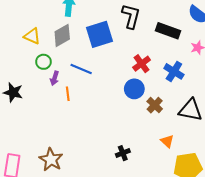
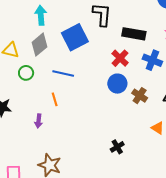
black rectangle: (168, 31) -> (134, 34), moved
purple arrow: (55, 78) -> (39, 121), moved

